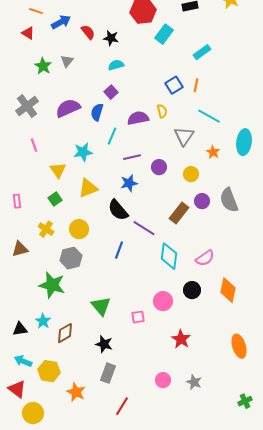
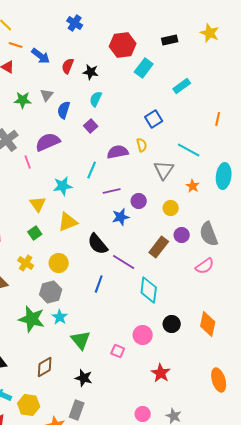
blue arrow: (61, 22) -> (41, 56), turned 66
red semicircle: (88, 32) -> (68, 66), turned -119
cyan semicircle: (116, 65) -> (96, 99), turned -49
green star: (43, 66) -> (23, 100), turned -30
orange line: (196, 85) -> (218, 119), moved
blue semicircle: (97, 112) -> (64, 110), moved
pink line: (34, 145) -> (28, 162), moved
blue star: (129, 183) -> (121, 217), moved
pink semicircle: (205, 258) -> (205, 266), moved
pink square: (138, 317) -> (118, 351), turned 32
cyan star: (43, 321) -> (60, 317), moved
gray rectangle: (108, 373) -> (77, 410), moved

